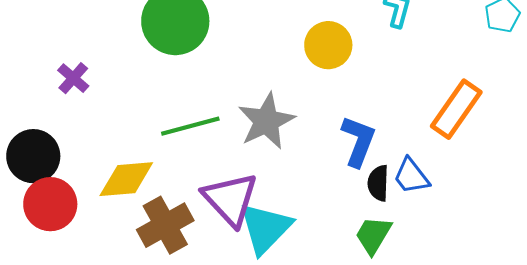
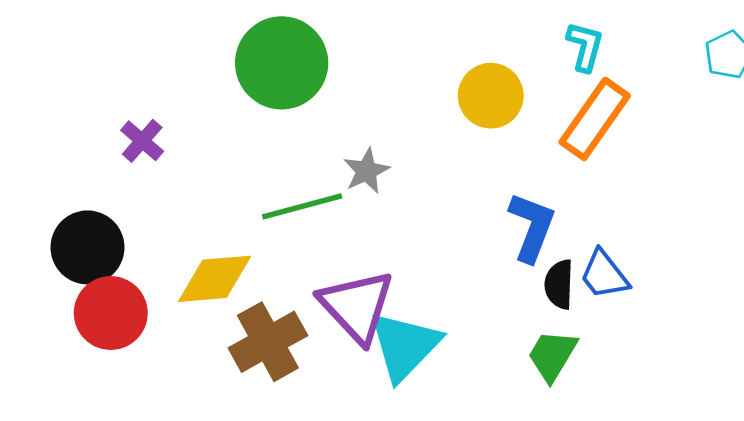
orange rectangle: (456, 109) -> (595, 119), moved
gray star: (266, 121) -> (366, 171), moved, size x0.6

